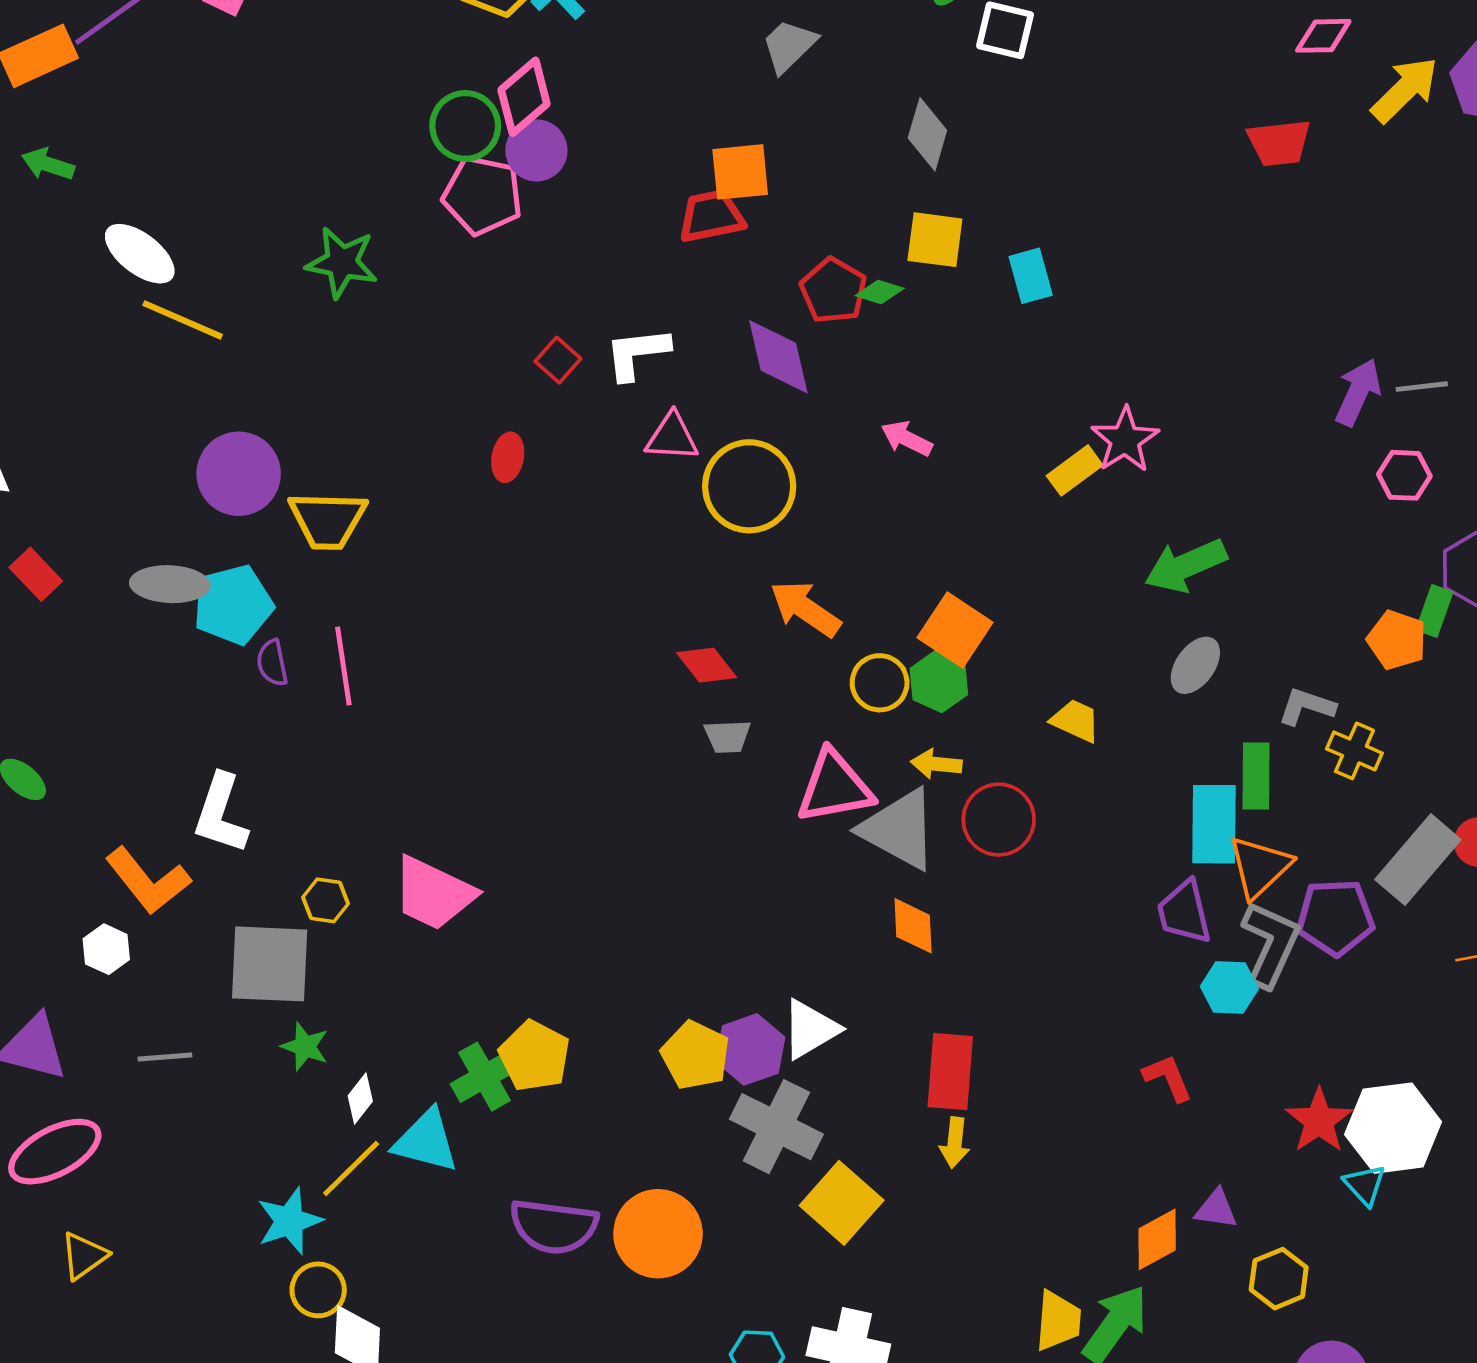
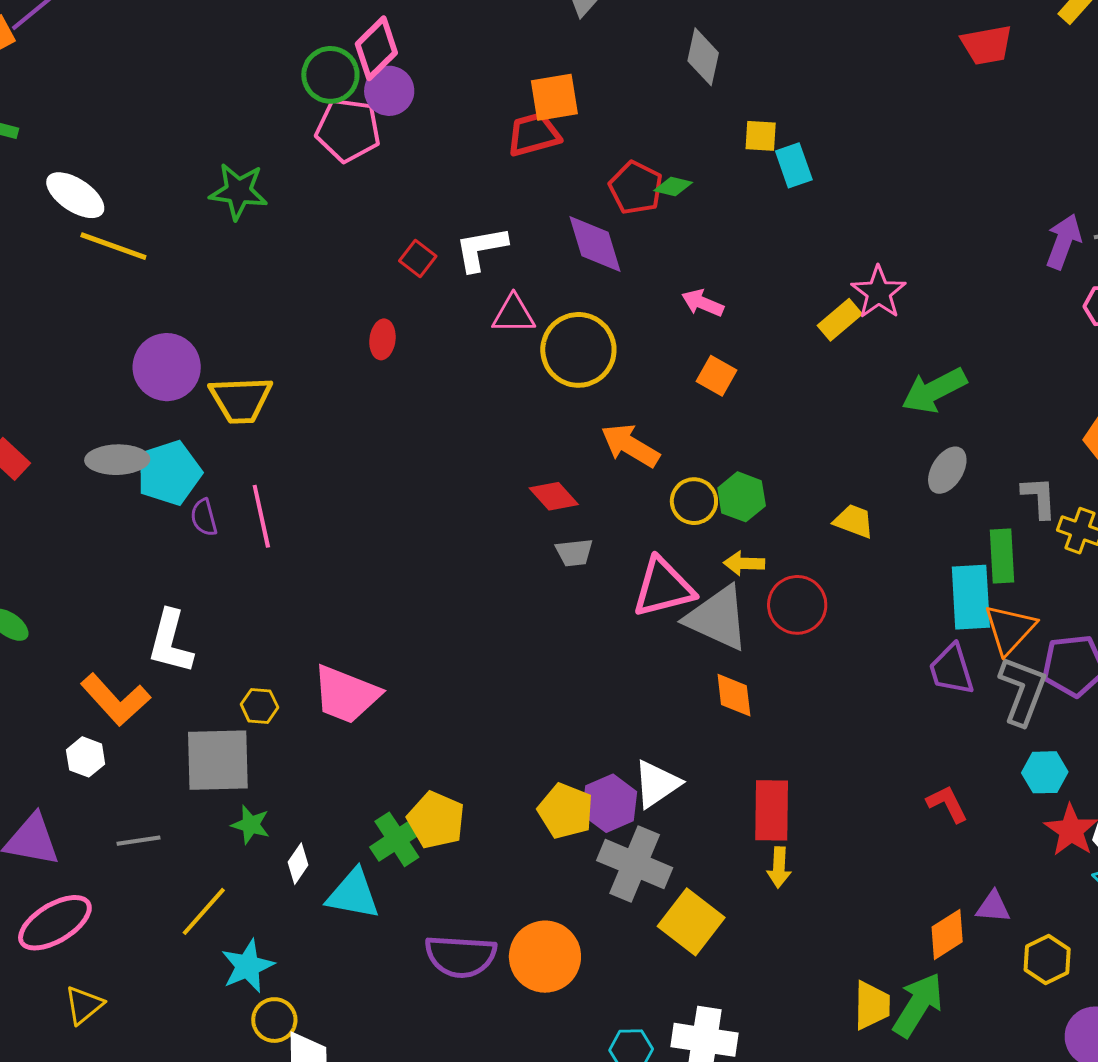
yellow square: (935, 240) -> (761, 136), moved, size x0.7
orange square: (955, 630) -> (717, 376), moved, size x0.7
gray L-shape: (1307, 706) -> (1039, 497), turned 72
cyan hexagon: (1229, 988) -> (1045, 772), moved
yellow line: (351, 1169) -> (204, 911), moved

